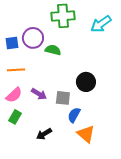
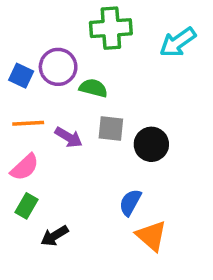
blue square: (12, 43) -> (21, 76), turned 32
purple arrow: (39, 94) -> (69, 137), moved
gray square: (63, 98) -> (111, 128), moved
black arrow: (44, 134) -> (55, 236), moved

